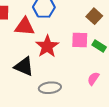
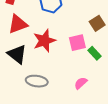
red triangle: (25, 27) -> (18, 24), moved, turned -40
pink square: (80, 40) -> (77, 43), turned -30

